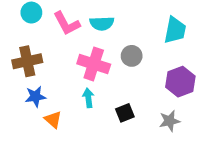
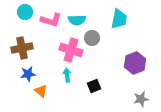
pink L-shape: (67, 23) -> (51, 20), turned -45
cyan trapezoid: (175, 30) -> (119, 19), moved
gray circle: (132, 56) -> (92, 38), moved
gray star: (170, 121) -> (141, 99), moved

